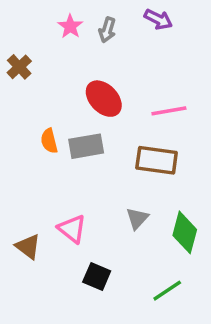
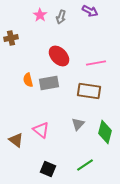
brown cross: (19, 67) -> (11, 38), turned 32
black square: (97, 276) -> (48, 169), moved
green line: (167, 291) -> (85, 165), moved

